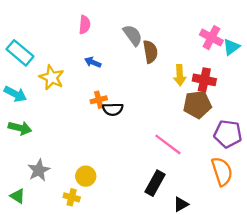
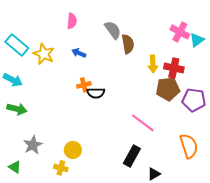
yellow star: (52, 78) -> (44, 54), moved
purple pentagon: (228, 134) -> (194, 100), moved

